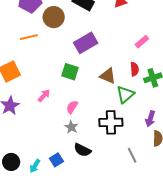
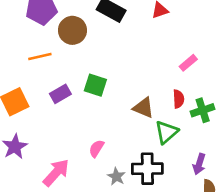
purple rectangle: (86, 43) -> (60, 94), moved, size x0.7
green square: (70, 72) -> (95, 85), moved
pink arrow: (44, 96) -> (56, 173), moved, size x1.6
gray star: (71, 127) -> (116, 177), moved

